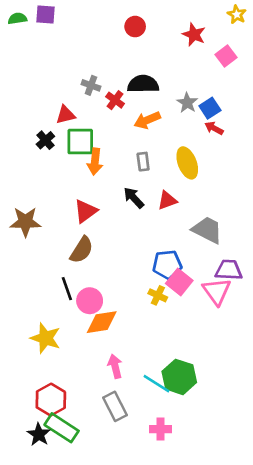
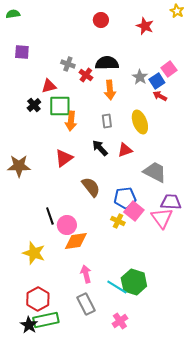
purple square: (45, 14) -> (22, 52), moved
pink square: (226, 56) -> (169, 69), moved
orange arrow: (147, 120) -> (110, 90), turned -72
brown semicircle: (82, 250) -> (91, 187), moved, turned -70
green rectangle: (62, 428) -> (46, 320), turned -45
pink cross: (160, 429) -> (120, 321), turned -35

